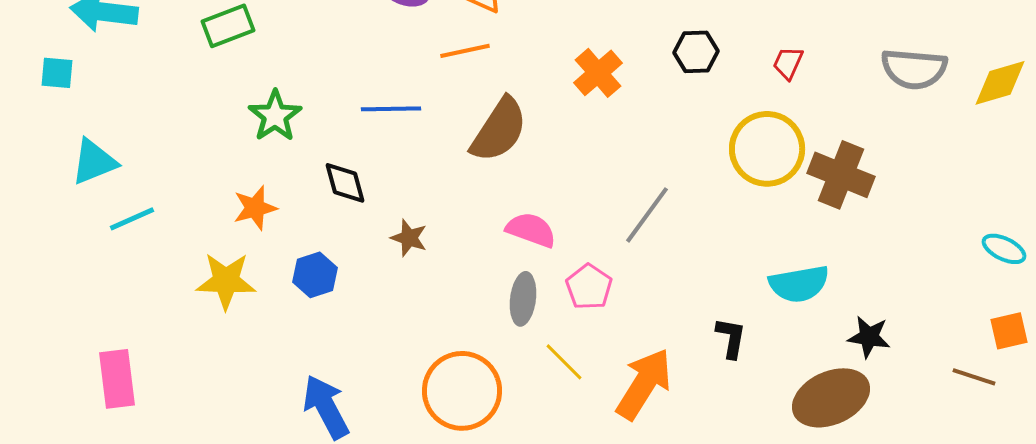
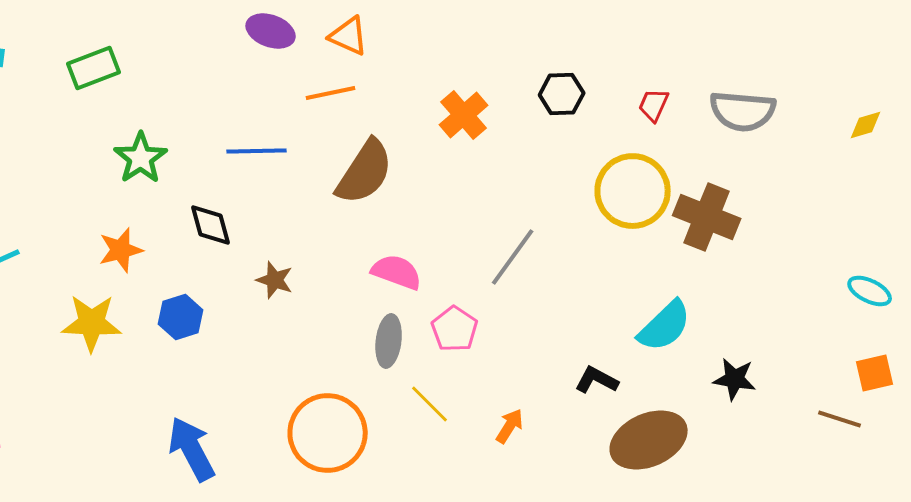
gray semicircle: (914, 69) -> (743, 111), moved
yellow diamond: (1000, 83) -> (866, 125), size x0.6
cyan semicircle: (799, 284) -> (665, 326), turned -34
black L-shape: (731, 338) -> (597, 380), turned -72
orange arrow: (644, 384) -> (510, 426), size x0.5
brown ellipse: (831, 398) -> (649, 440), moved

